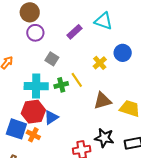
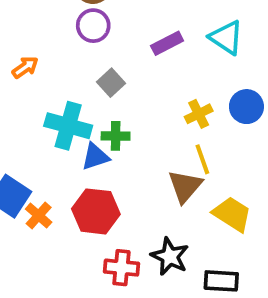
yellow line: (77, 80) -> (202, 159), moved
brown triangle: (103, 101) -> (185, 186), turned -48
red hexagon: (33, 112) -> (96, 211), moved
blue triangle: (51, 117) -> (95, 157), moved

